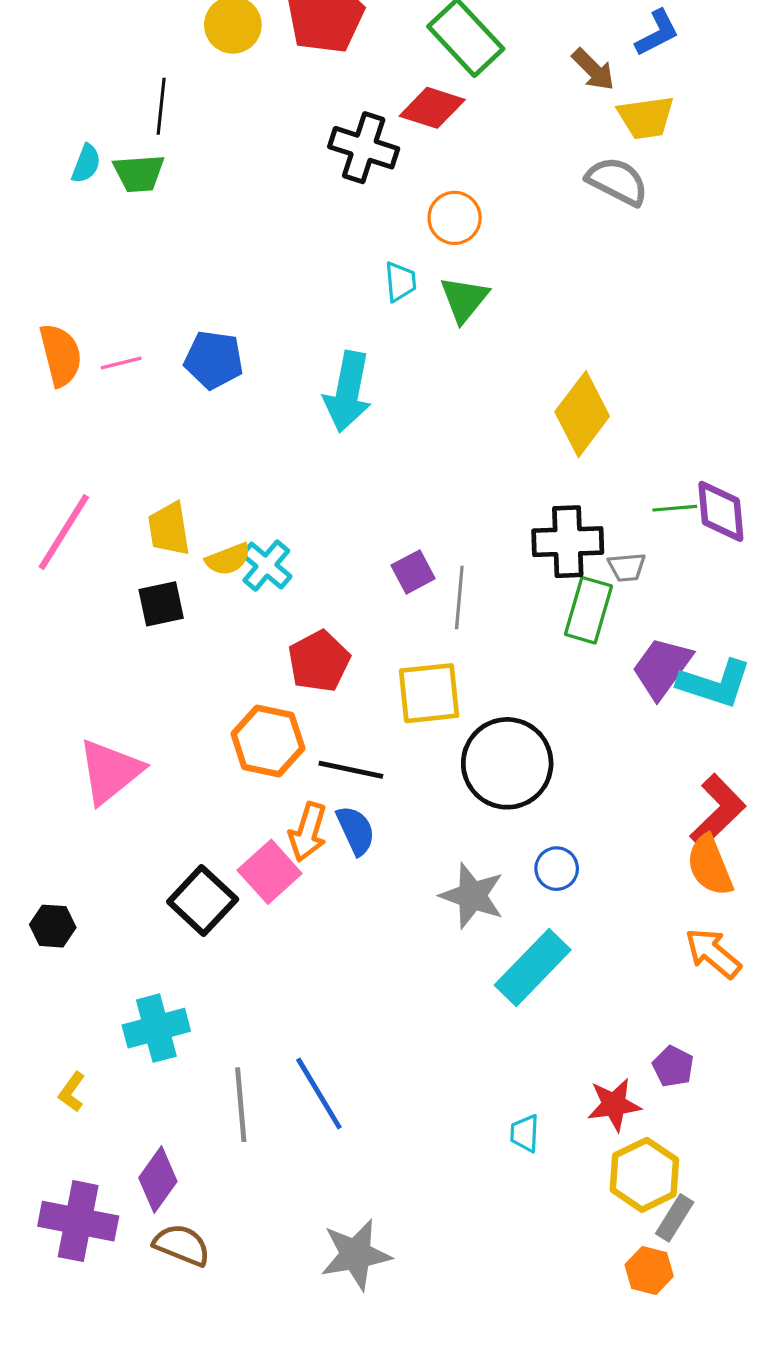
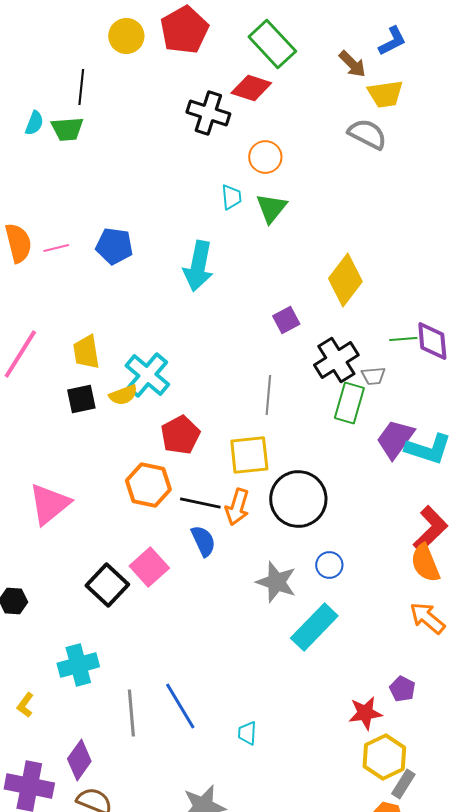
black cross: (568, 542) -> (336, 360), turned -30
yellow semicircle: (228, 559) -> (123, 395), moved
cyan cross: (266, 566) -> (147, 375), size x1.4
purple square: (413, 572) -> (286, 320), moved
orange arrow: (308, 832) -> (237, 507), moved
cyan trapezoid: (525, 1133) -> (247, 733), moved

